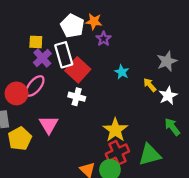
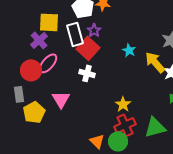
purple star: (104, 39) -> (94, 30), moved
yellow square: (36, 42) -> (49, 22), size x1.5
purple cross: (42, 58) -> (39, 40), moved
yellow arrow: (150, 85) -> (155, 62), size x1.6
yellow star: (115, 130) -> (123, 104), size x0.7

